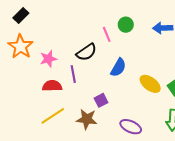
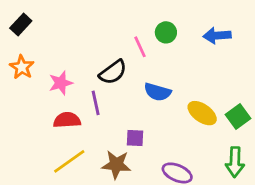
orange star: (21, 47) -> (22, 67), size x0.7
blue semicircle: (118, 68) -> (158, 92), turned 78
purple square: (101, 100) -> (135, 138), turned 32

